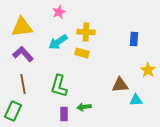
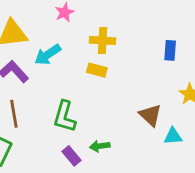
cyan arrow: (58, 42) -> (48, 55), moved
brown triangle: (120, 85) -> (150, 115), turned 48
purple rectangle: (64, 114) -> (72, 156), turned -40

